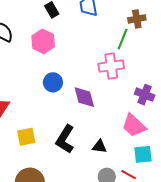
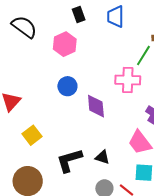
yellow square: (26, 137) -> (32, 135), turned -36
black L-shape: (65, 139) -> (69, 160), moved, turned 32

